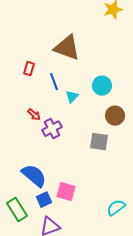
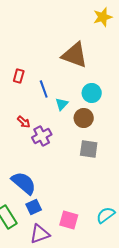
brown triangle: (67, 48) -> (75, 55), moved
brown circle: (115, 116) -> (84, 118), moved
pink square: (66, 192) -> (69, 220), moved

